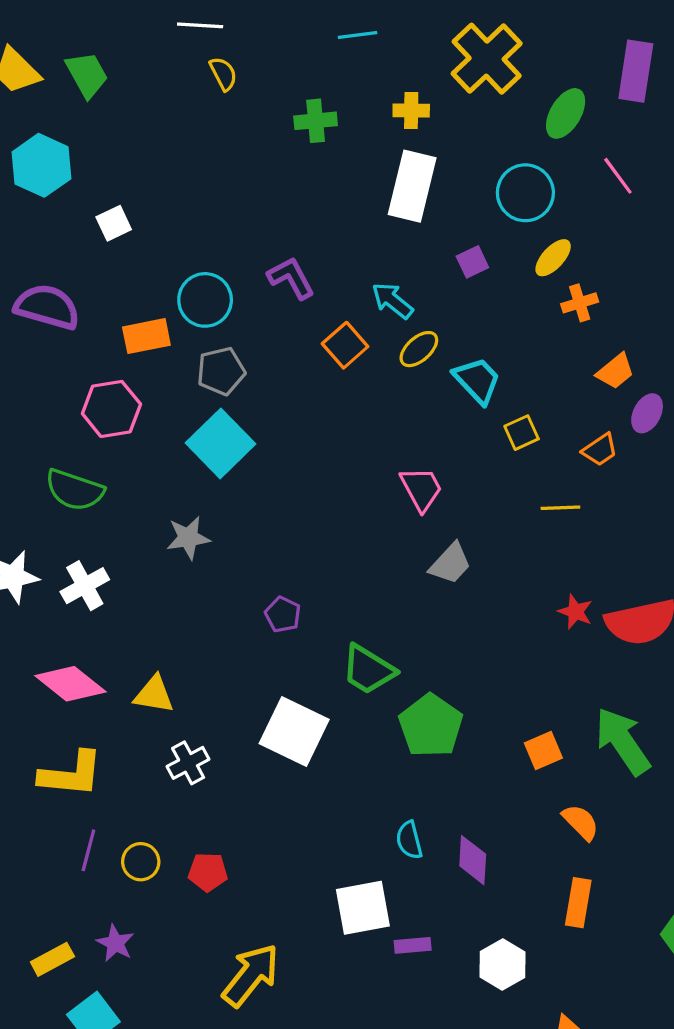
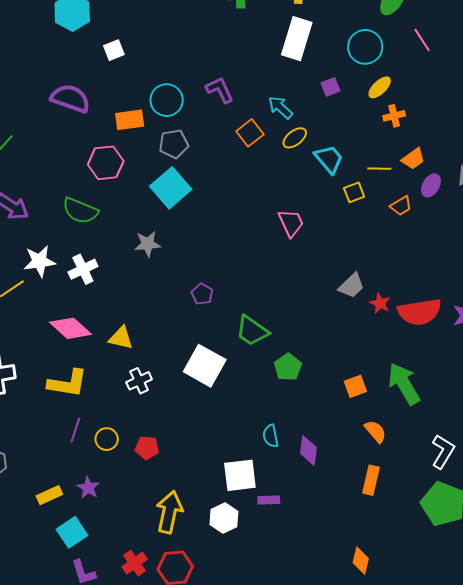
yellow line: (560, 508) -> (379, 169), moved
gray trapezoid: (450, 564) -> (352, 286), moved
green pentagon: (431, 726) -> (288, 367), size x0.7
white hexagon: (503, 964) -> (224, 518), moved
yellow arrow: (251, 975) -> (169, 512), turned -30

